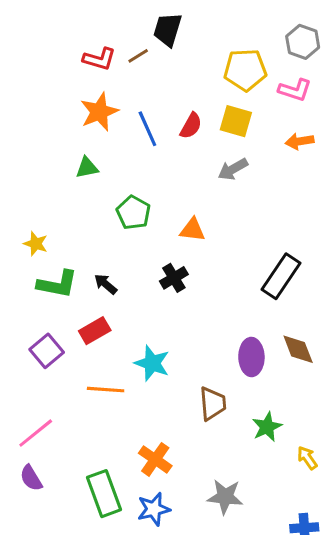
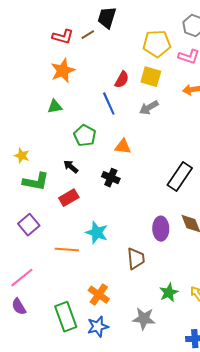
blue line: (147, 129) -> (109, 104), moved
black cross: (174, 278) -> (111, 178), turned -36
black arrow: (106, 284) -> (71, 167), moved
red rectangle: (95, 331) -> (69, 198), moved
green star: (267, 427) -> (169, 293), moved

